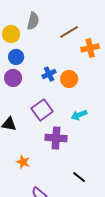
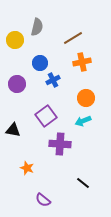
orange cross: (90, 48) -> (82, 62), moved
blue circle: (16, 57) -> (40, 63), moved
orange circle: (69, 79) -> (86, 98), moved

